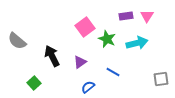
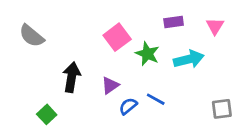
pink triangle: (147, 16) -> (215, 26), moved
gray semicircle: (17, 41) -> (32, 36), moved
black arrow: (52, 56) -> (72, 77), turned 35
blue semicircle: (88, 87) -> (128, 106), moved

